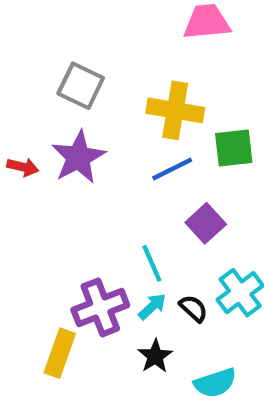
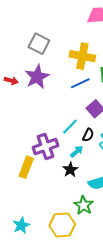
cyan line: (152, 263) -> (70, 127), turned 66
cyan arrow: (152, 307) -> (77, 151), moved
black semicircle: (193, 308) -> (88, 135), moved, turned 72

